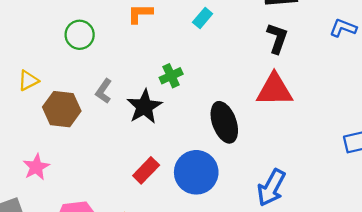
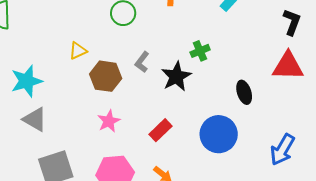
black ellipse: (224, 122) -> (244, 92), size x0.7
pink star: (36, 167) -> (109, 121), moved
red rectangle: (146, 170) -> (161, 130), moved

